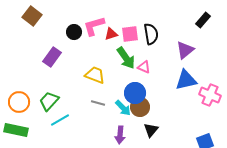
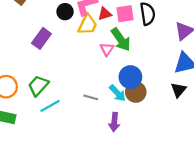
pink triangle: (144, 67) -> (107, 49), moved, turned 40
yellow trapezoid: (95, 75) -> (88, 25), moved, turned 95
gray line: (98, 103) -> (91, 97), moved
black triangle: (151, 130) -> (179, 90), moved

